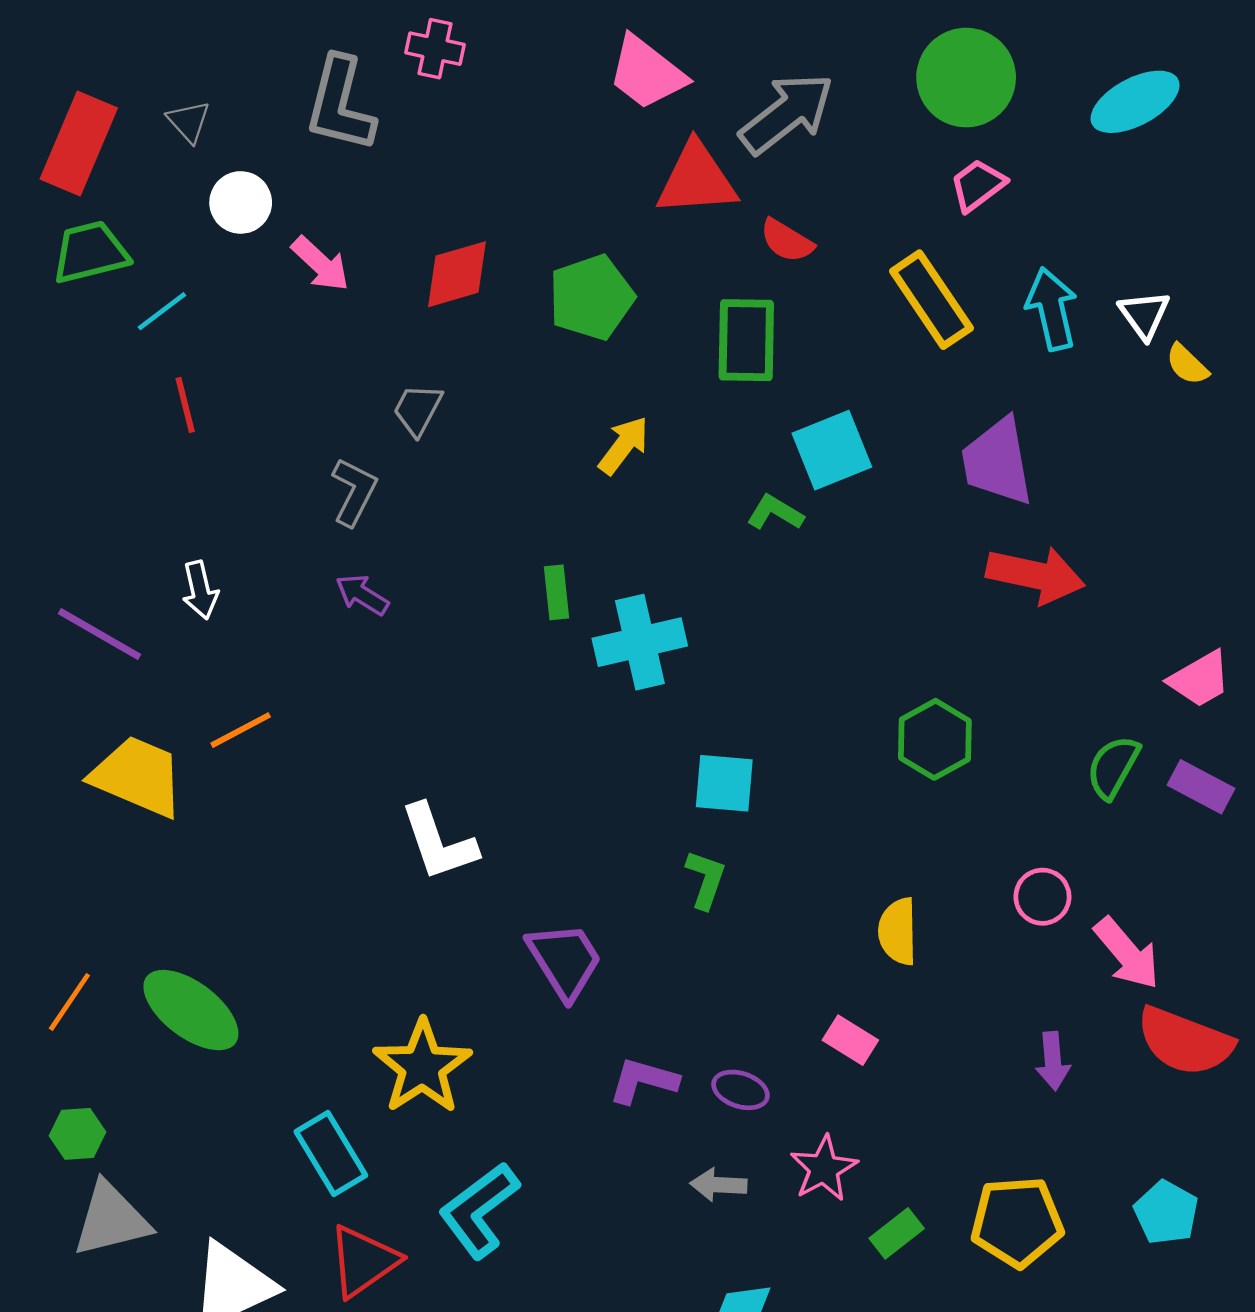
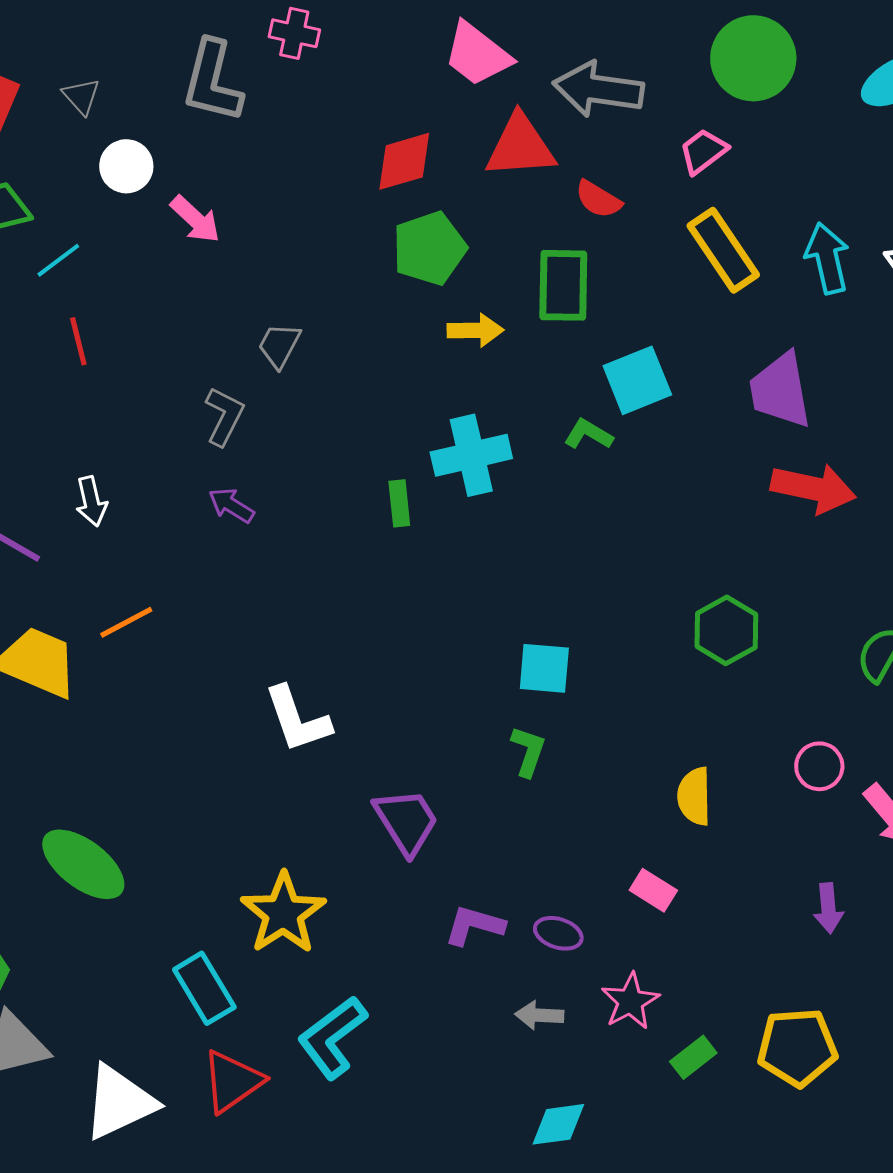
gray arrow: (787, 113) -> (598, 89), turned -134
pink trapezoid: (978, 185) -> (703, 151), moved
red diamond: (457, 274) -> (404, 161), moved
yellow arrow: (624, 445) -> (475, 330), moved, turned 52
cyan cross: (640, 642) -> (471, 455), moved

